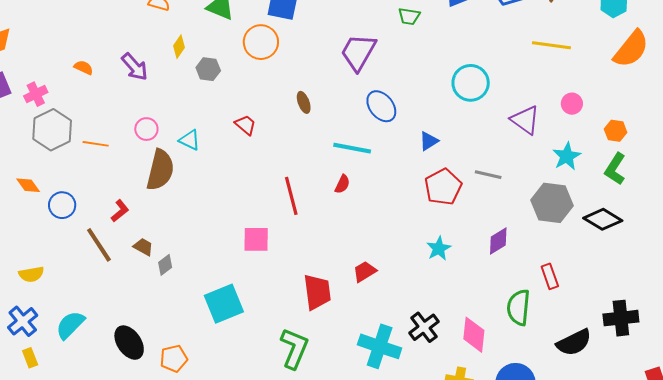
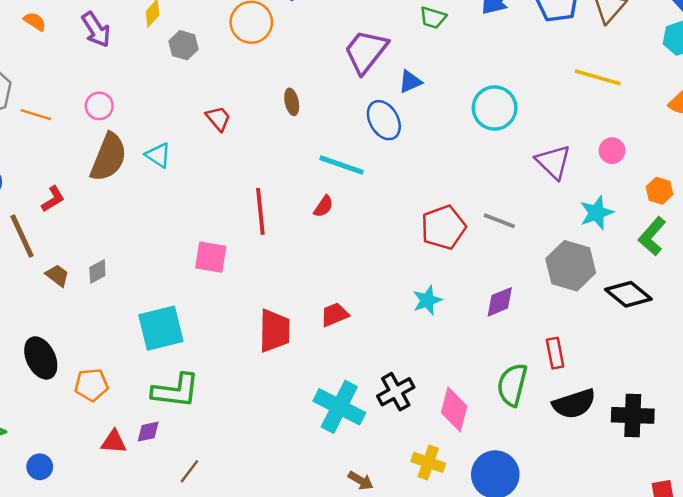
cyan triangle: (190, 140) -> (158, 155), moved
blue triangle: (429, 141) -> (410, 82), moved
brown trapezoid: (143, 247) -> (57, 275), moved
black semicircle: (574, 342) -> (574, 404), moved
green L-shape: (294, 348) -> (176, 391), moved, turned 66

